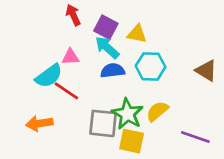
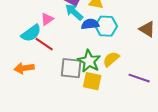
pink triangle: (71, 57) -> (47, 19), turned -32
blue semicircle: (113, 71) -> (90, 24), moved

